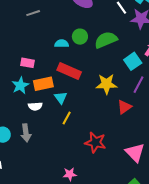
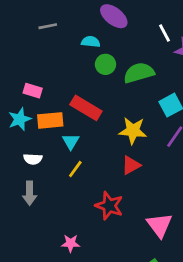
cyan semicircle: (62, 44) -> (91, 42), moved
white semicircle: (35, 106) -> (33, 159), moved
red triangle: (124, 107) -> (131, 165), moved
gray arrow: (26, 133) -> (30, 193), moved

